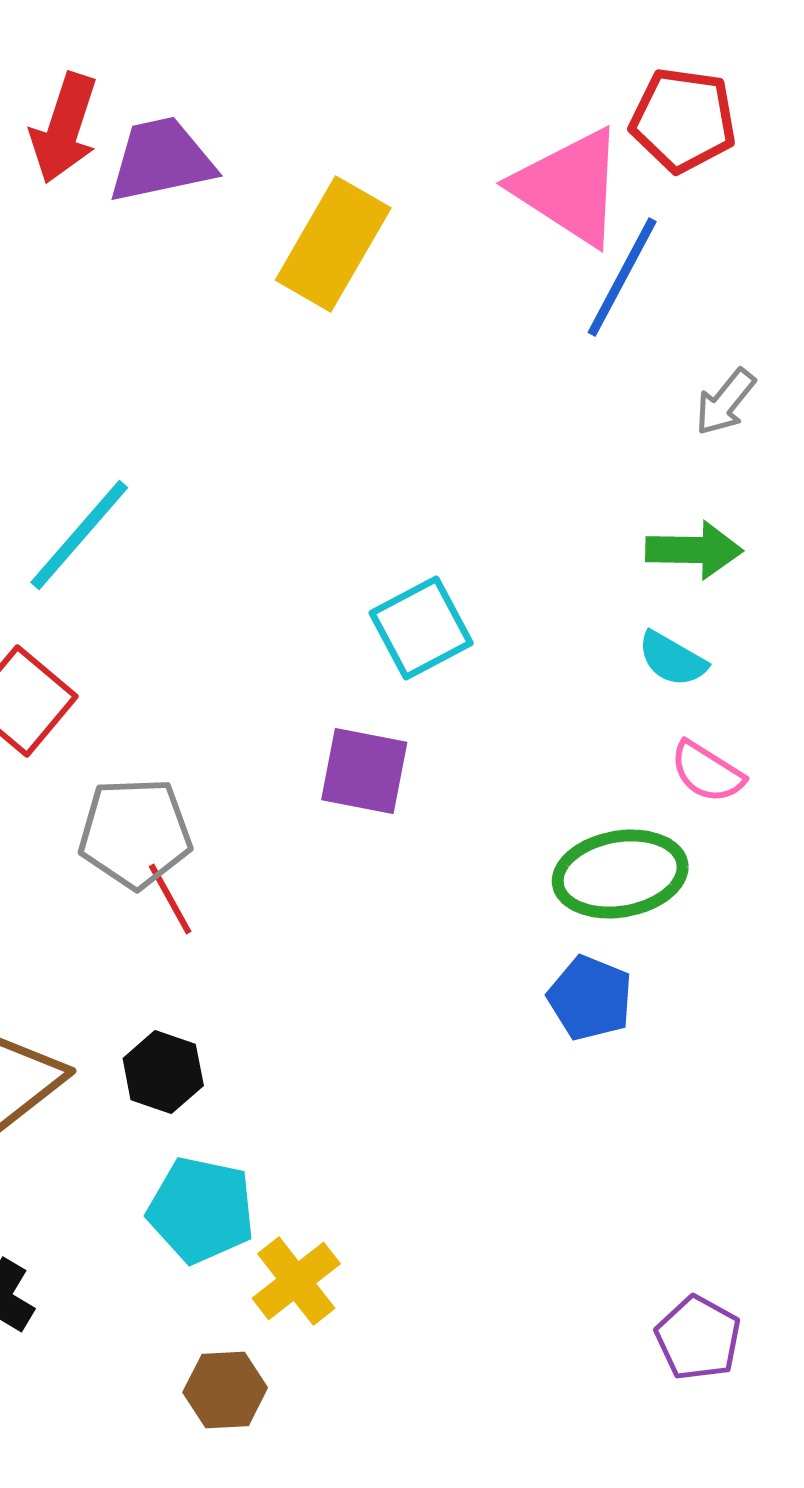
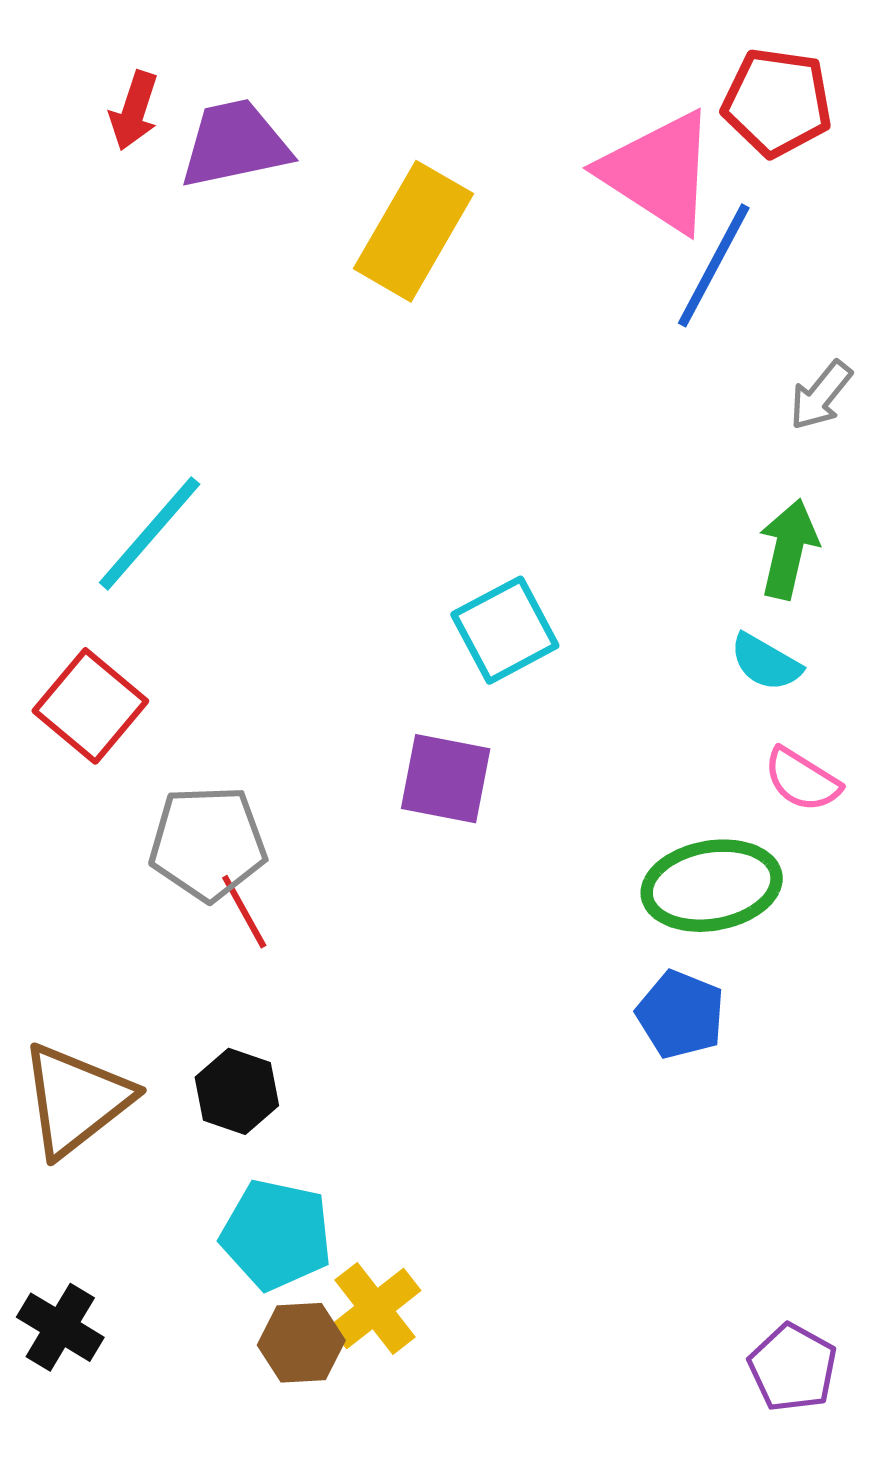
red arrow: (64, 128) -> (134, 111), size x0.7
green arrow: (694, 550) -> (789, 549), turned -78
brown hexagon: (225, 1390) -> (301, 1343), moved

